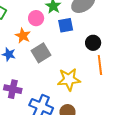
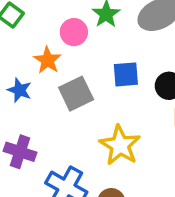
blue square: (66, 25) -> (126, 74), moved
yellow star: (69, 79) -> (120, 145), turned 30

